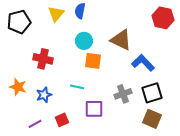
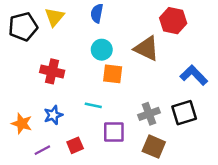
yellow triangle: (56, 14) -> (54, 17), moved
red hexagon: (163, 18) -> (173, 21), moved
blue L-shape: (143, 63) -> (194, 75), moved
orange star: (18, 87) -> (22, 124), moved
brown square: (152, 119) -> (154, 147), moved

